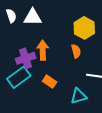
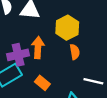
yellow hexagon: (84, 28) -> (67, 28), moved

